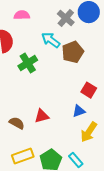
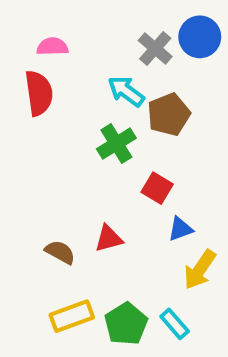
pink semicircle: (22, 15) -> (52, 47), moved
green cross: (28, 63) -> (116, 144), moved
red square: (89, 90) -> (157, 188), moved

